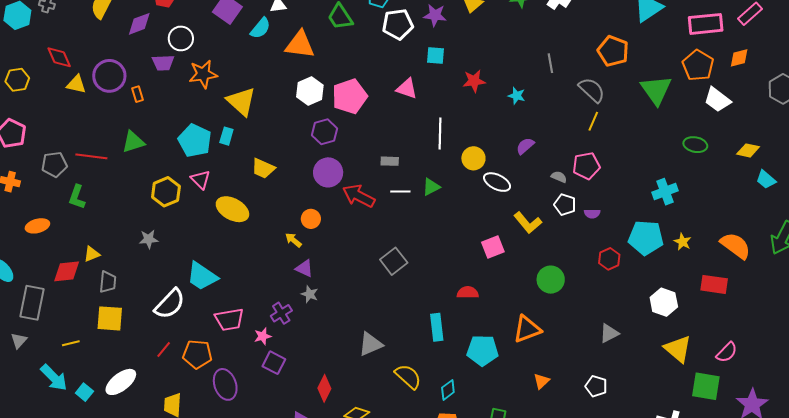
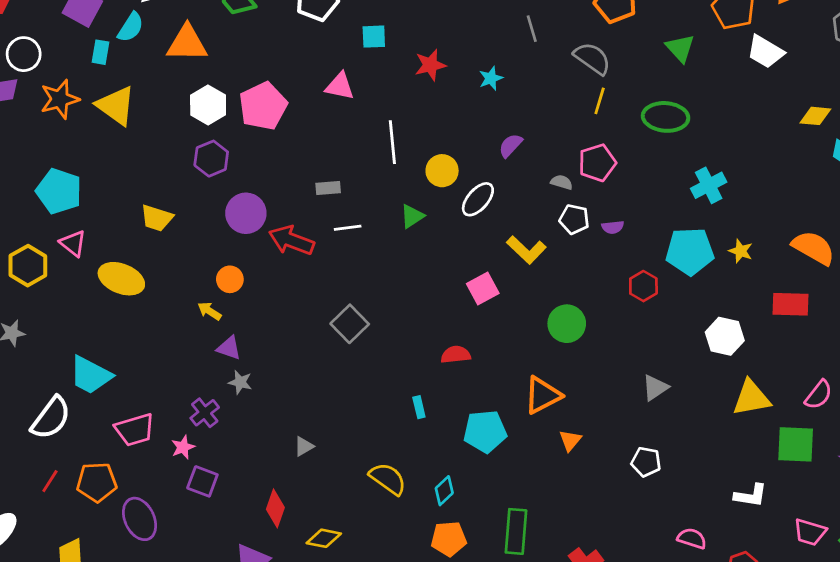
green triangle: (656, 90) -> (680, 48), size x0.7
cyan star: (517, 96) -> (491, 78), turned -30
yellow triangle: (241, 102) -> (116, 106), moved
purple hexagon: (324, 132) -> (211, 159), moved
cyan rectangle: (226, 136) -> (101, 52), moved
green ellipse: (695, 145) -> (666, 117), moved, size x1.4
white ellipse: (497, 182) -> (478, 199), turned -68
green triangle: (431, 187) -> (412, 216), moved
cyan rectangle: (437, 327) -> (419, 407), size x0.6
gray triangle: (370, 344) -> (304, 446), moved, size x0.6
yellow triangle: (678, 349) -> (751, 398), turned -44
orange triangle: (541, 381) -> (570, 440), moved

